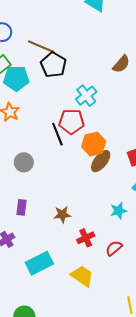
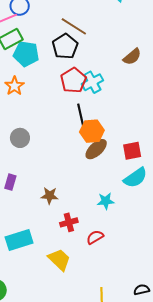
brown line: (41, 47) -> (74, 26), moved
red pentagon: (71, 122) -> (73, 80), moved, turned 30
black line: (57, 134) -> (81, 115), moved

